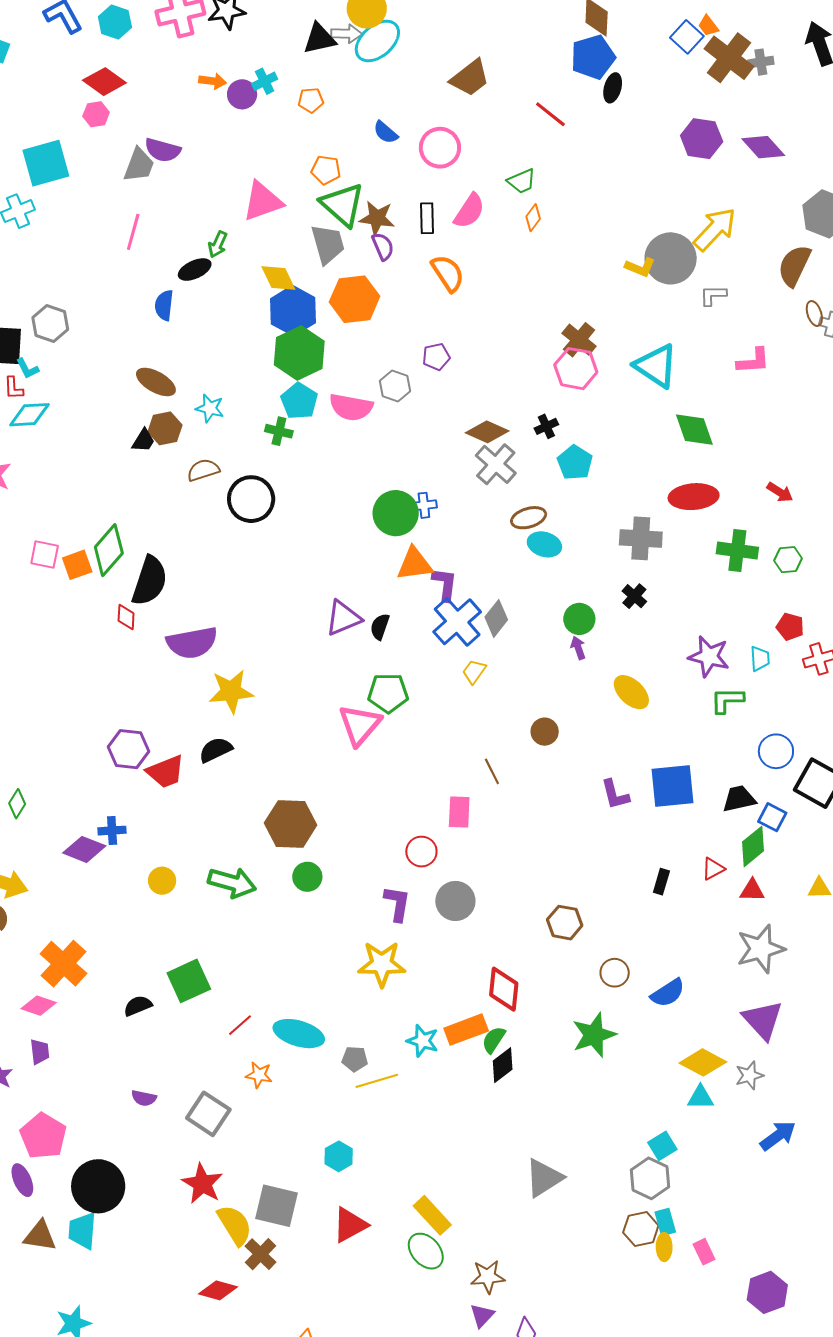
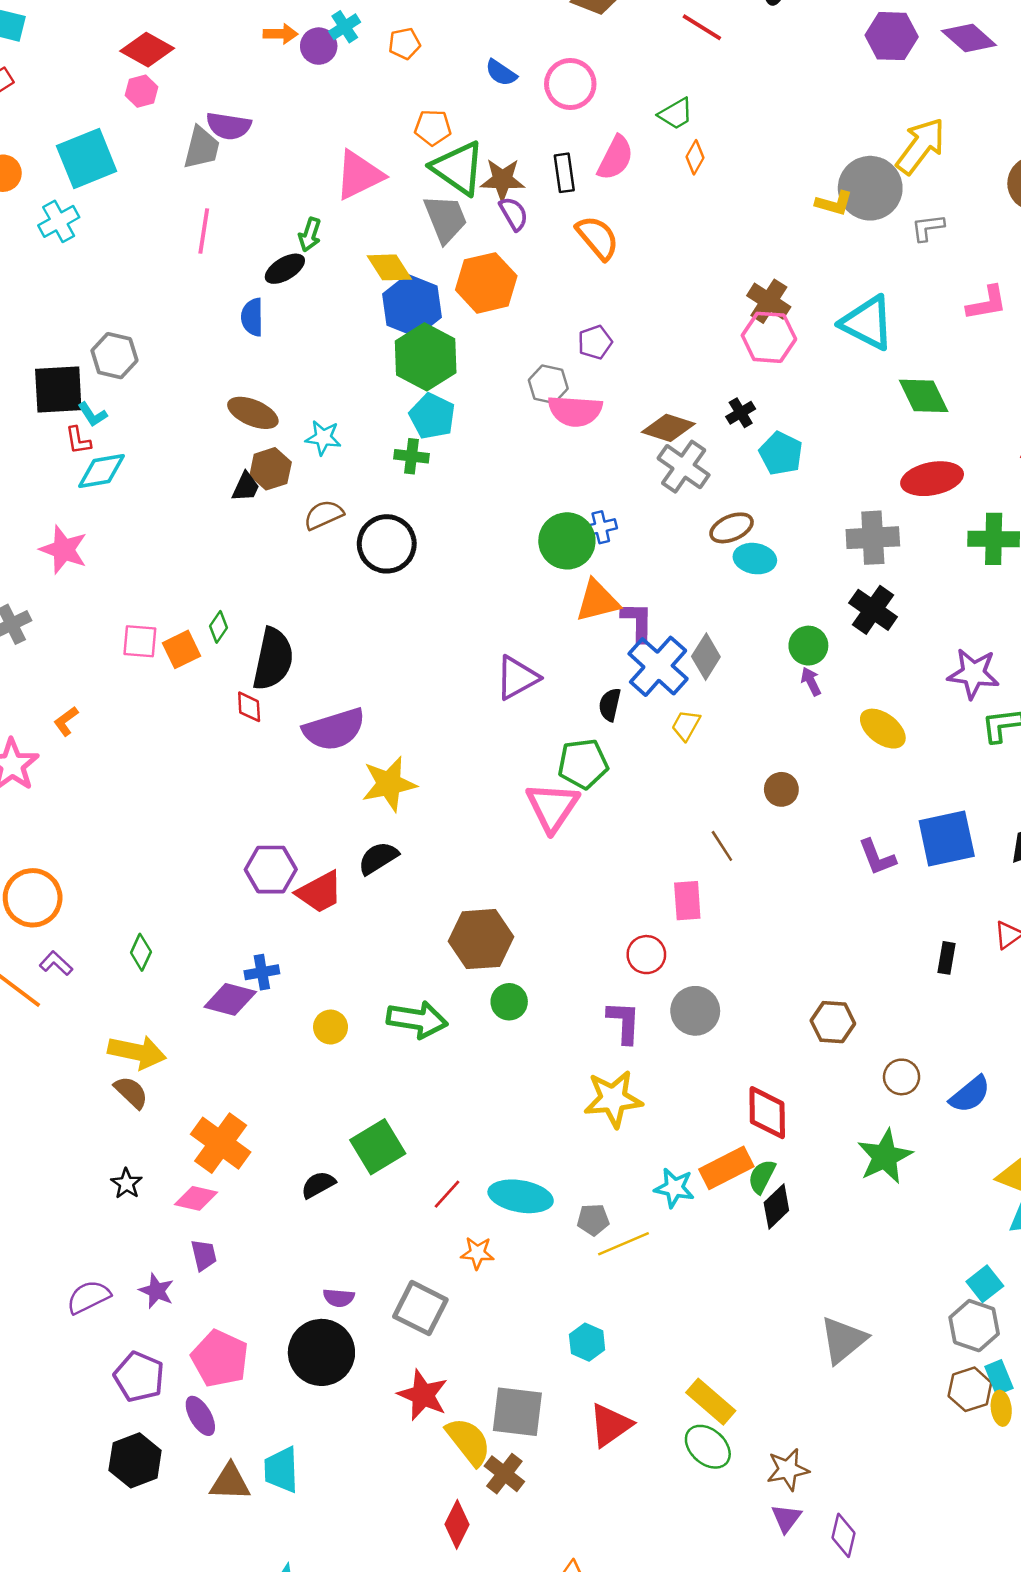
pink semicircle: (351, 407) -> (575, 411), moved
green diamond: (109, 550) -> (218, 627), size x0.5
black cross: (634, 596) -> (873, 610), size x1.5
black semicircle: (380, 627) -> (610, 705), moved
black circle: (98, 1186) -> (321, 1352), moved
red diamond: (218, 1290) -> (457, 1524), turned -72

